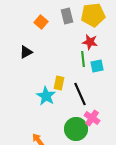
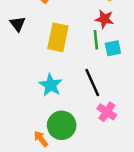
black triangle: (26, 52) -> (18, 24), moved, turned -40
yellow rectangle: (59, 83) -> (58, 37), moved, size x1.6
green circle: (76, 129) -> (62, 125), moved

